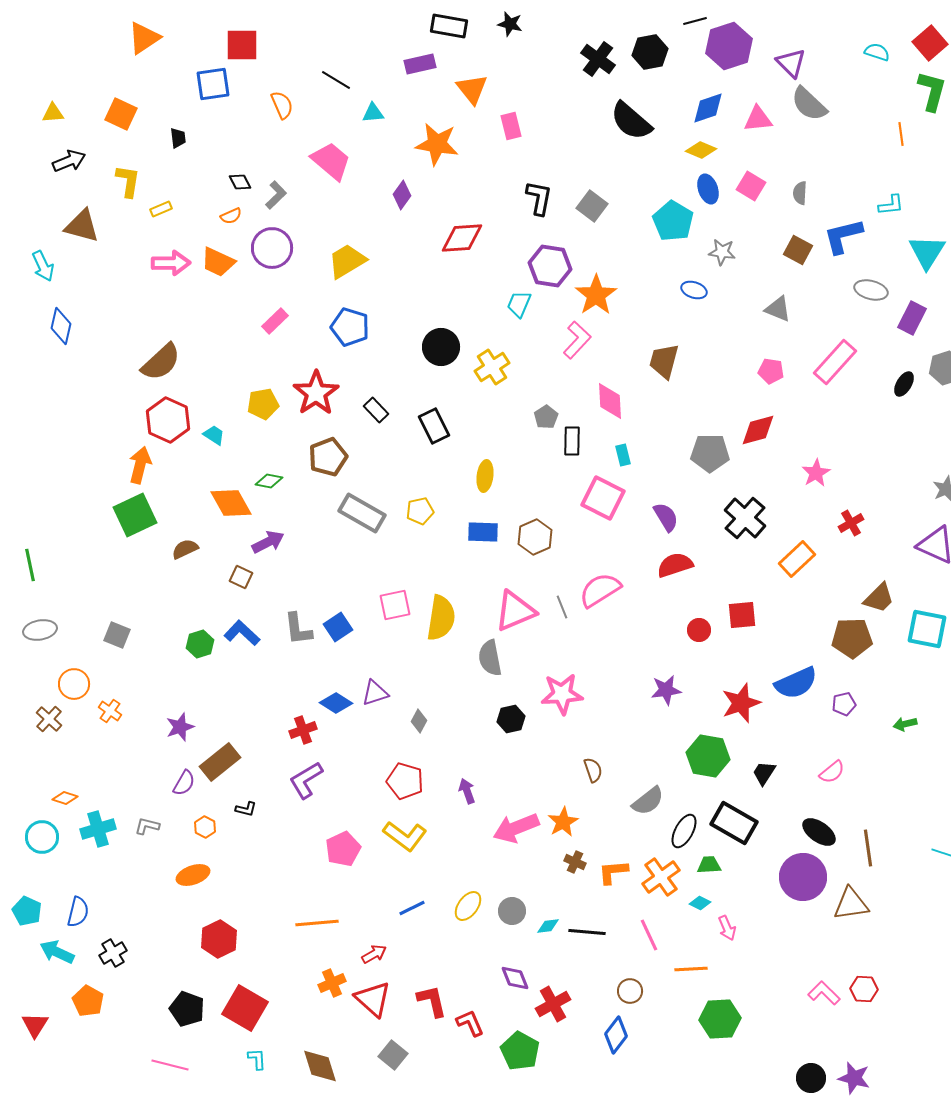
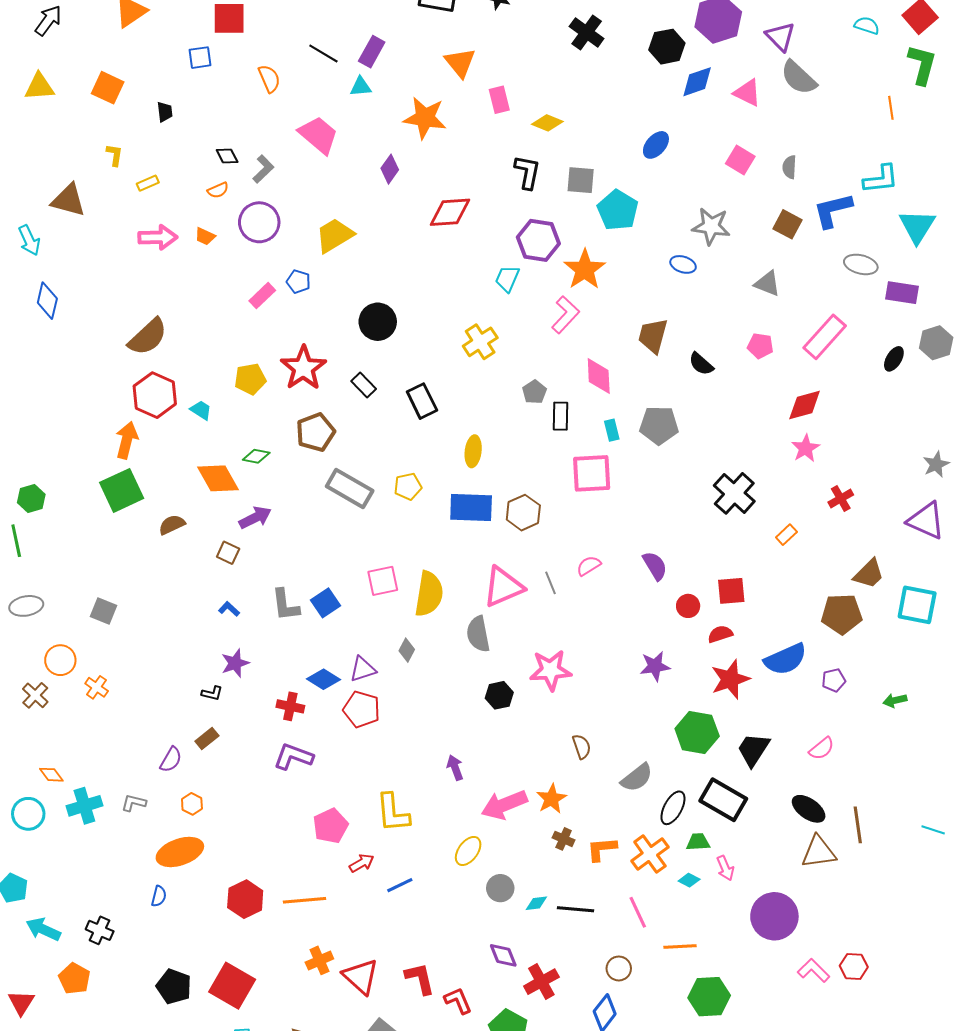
black hexagon: (650, 52) -> (667, 47), moved
purple rectangle: (420, 64) -> (372, 52), moved, turned -48
blue square: (213, 84) -> (200, 58), size x0.7
yellow triangle: (53, 113) -> (39, 87), size x1.4
pink triangle: (758, 119) -> (747, 93), turned 32
black semicircle: (631, 121) -> (701, 364), moved, size x0.6
yellow diamond: (701, 150) -> (547, 123), moved
black arrow: (69, 161) -> (48, 20), moved, turned -32
yellow L-shape: (128, 181) -> (115, 155), size x0.7
blue ellipse: (708, 189) -> (656, 145), moved, turned 60
cyan L-shape: (891, 205) -> (881, 179), size x1.4
gray square: (592, 206) -> (581, 180), turned -32
cyan pentagon: (673, 221) -> (618, 210), moved
gray star: (722, 252) -> (711, 226), size x1.4
orange trapezoid: (218, 262) -> (205, 236), size x0.6
purple rectangle: (912, 318) -> (902, 293), turned 72
blue pentagon: (350, 327) -> (298, 282), moved, size x0.6
black circle: (441, 347) -> (378, 322), moved
red diamond: (758, 430) -> (805, 405), moved
gray pentagon: (710, 453) -> (659, 425), moved
pink square: (603, 498) -> (592, 473), turned -30
purple semicircle: (666, 517) -> (655, 566), moved
blue rectangle: (483, 532) -> (471, 508), size x1.4
orange rectangle: (797, 559) -> (786, 535), size x0.6
red semicircle: (675, 565) -> (720, 634), moved, size x0.7
pink semicircle: (600, 590) -> (589, 566), size x0.6
blue L-shape: (242, 633) -> (229, 609), size x0.6
green hexagon: (200, 644) -> (31, 498), moved
gray diamond: (419, 721) -> (407, 650), moved
purple star: (180, 727) -> (235, 663), moved
red cross: (303, 730) -> (290, 706), turned 32
brown rectangle: (220, 762) -> (207, 739), size x0.6
black trapezoid: (764, 773) -> (753, 750), size x1.4
purple L-shape: (306, 780) -> (293, 757), turned 51
red pentagon: (405, 781) -> (362, 709), moved
orange diamond: (65, 798) -> (51, 775), turned 35
black L-shape: (246, 809) -> (212, 693), moved
yellow L-shape: (405, 836) -> (393, 813), turned 48
orange ellipse: (193, 875) -> (180, 852), size x1.4
purple circle: (803, 877) -> (774, 916), moved
brown triangle: (851, 904) -> (819, 852), moved
yellow ellipse: (468, 906) -> (468, 851), moved
blue semicircle: (78, 912) -> (159, 896), moved, size x0.7
pink arrow: (727, 928) -> (725, 868), moved
red hexagon: (219, 939) -> (245, 899), moved
black cross: (113, 953) -> (100, 930), turned -36
red arrow: (374, 954) -> (362, 863), moved

